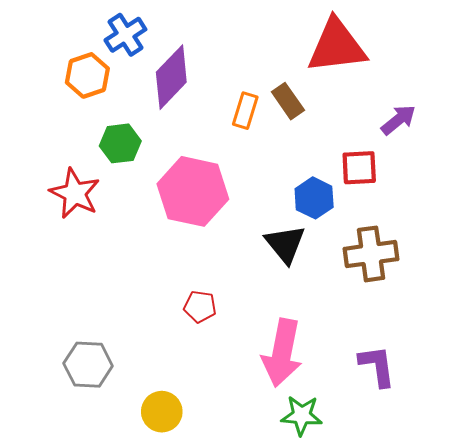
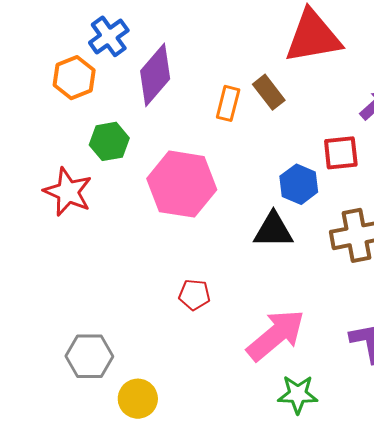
black triangle: (285, 244) -> (273, 230), turned -48
pink arrow: (282, 353) -> (276, 335), turned -138
yellow circle: (162, 412) -> (138, 399), moved

